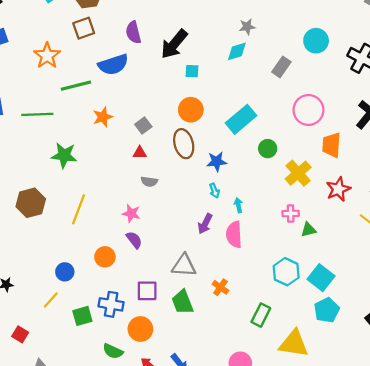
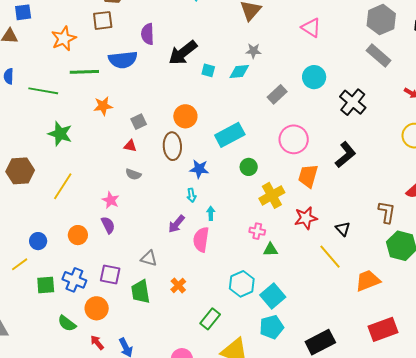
cyan square: (192, 71) -> (208, 70), moved
gray triangle: (184, 266) -> (149, 258), size x0.7

